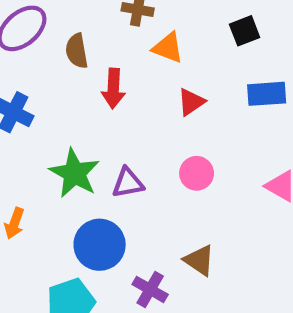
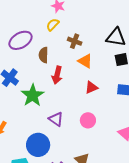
green star: (74, 173) -> (33, 95), moved
purple triangle: (128, 183) -> (56, 119), turned 35

